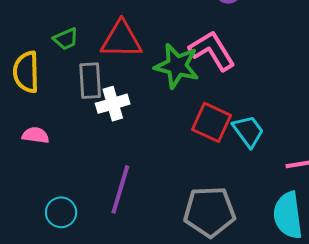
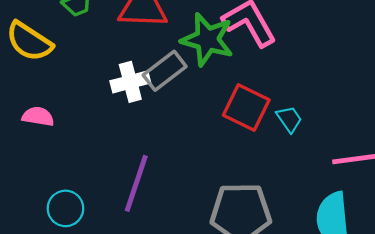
yellow semicircle: (26, 72) -> (29, 41), turned -57
gray rectangle: (90, 81) -> (165, 71), moved, turned 54
cyan trapezoid: (248, 131) -> (289, 119), size x0.7

